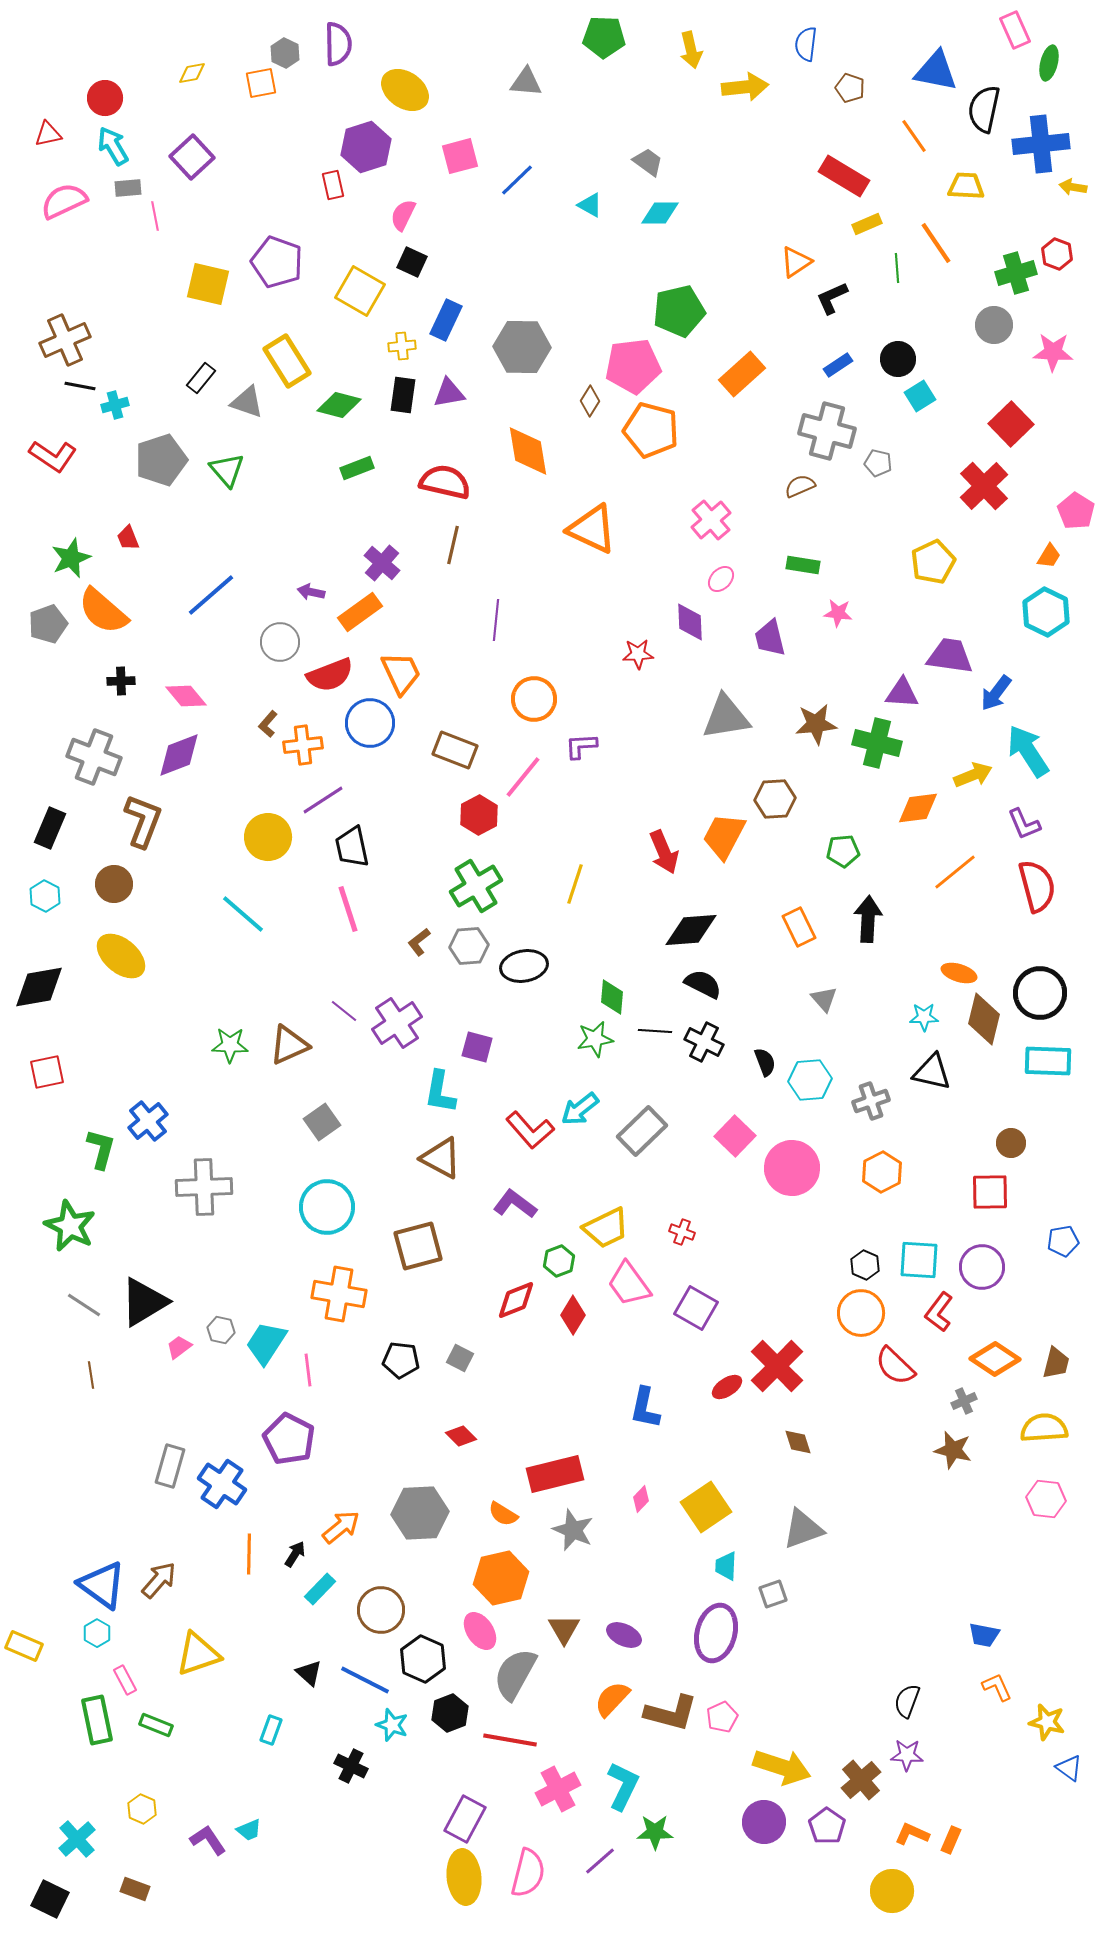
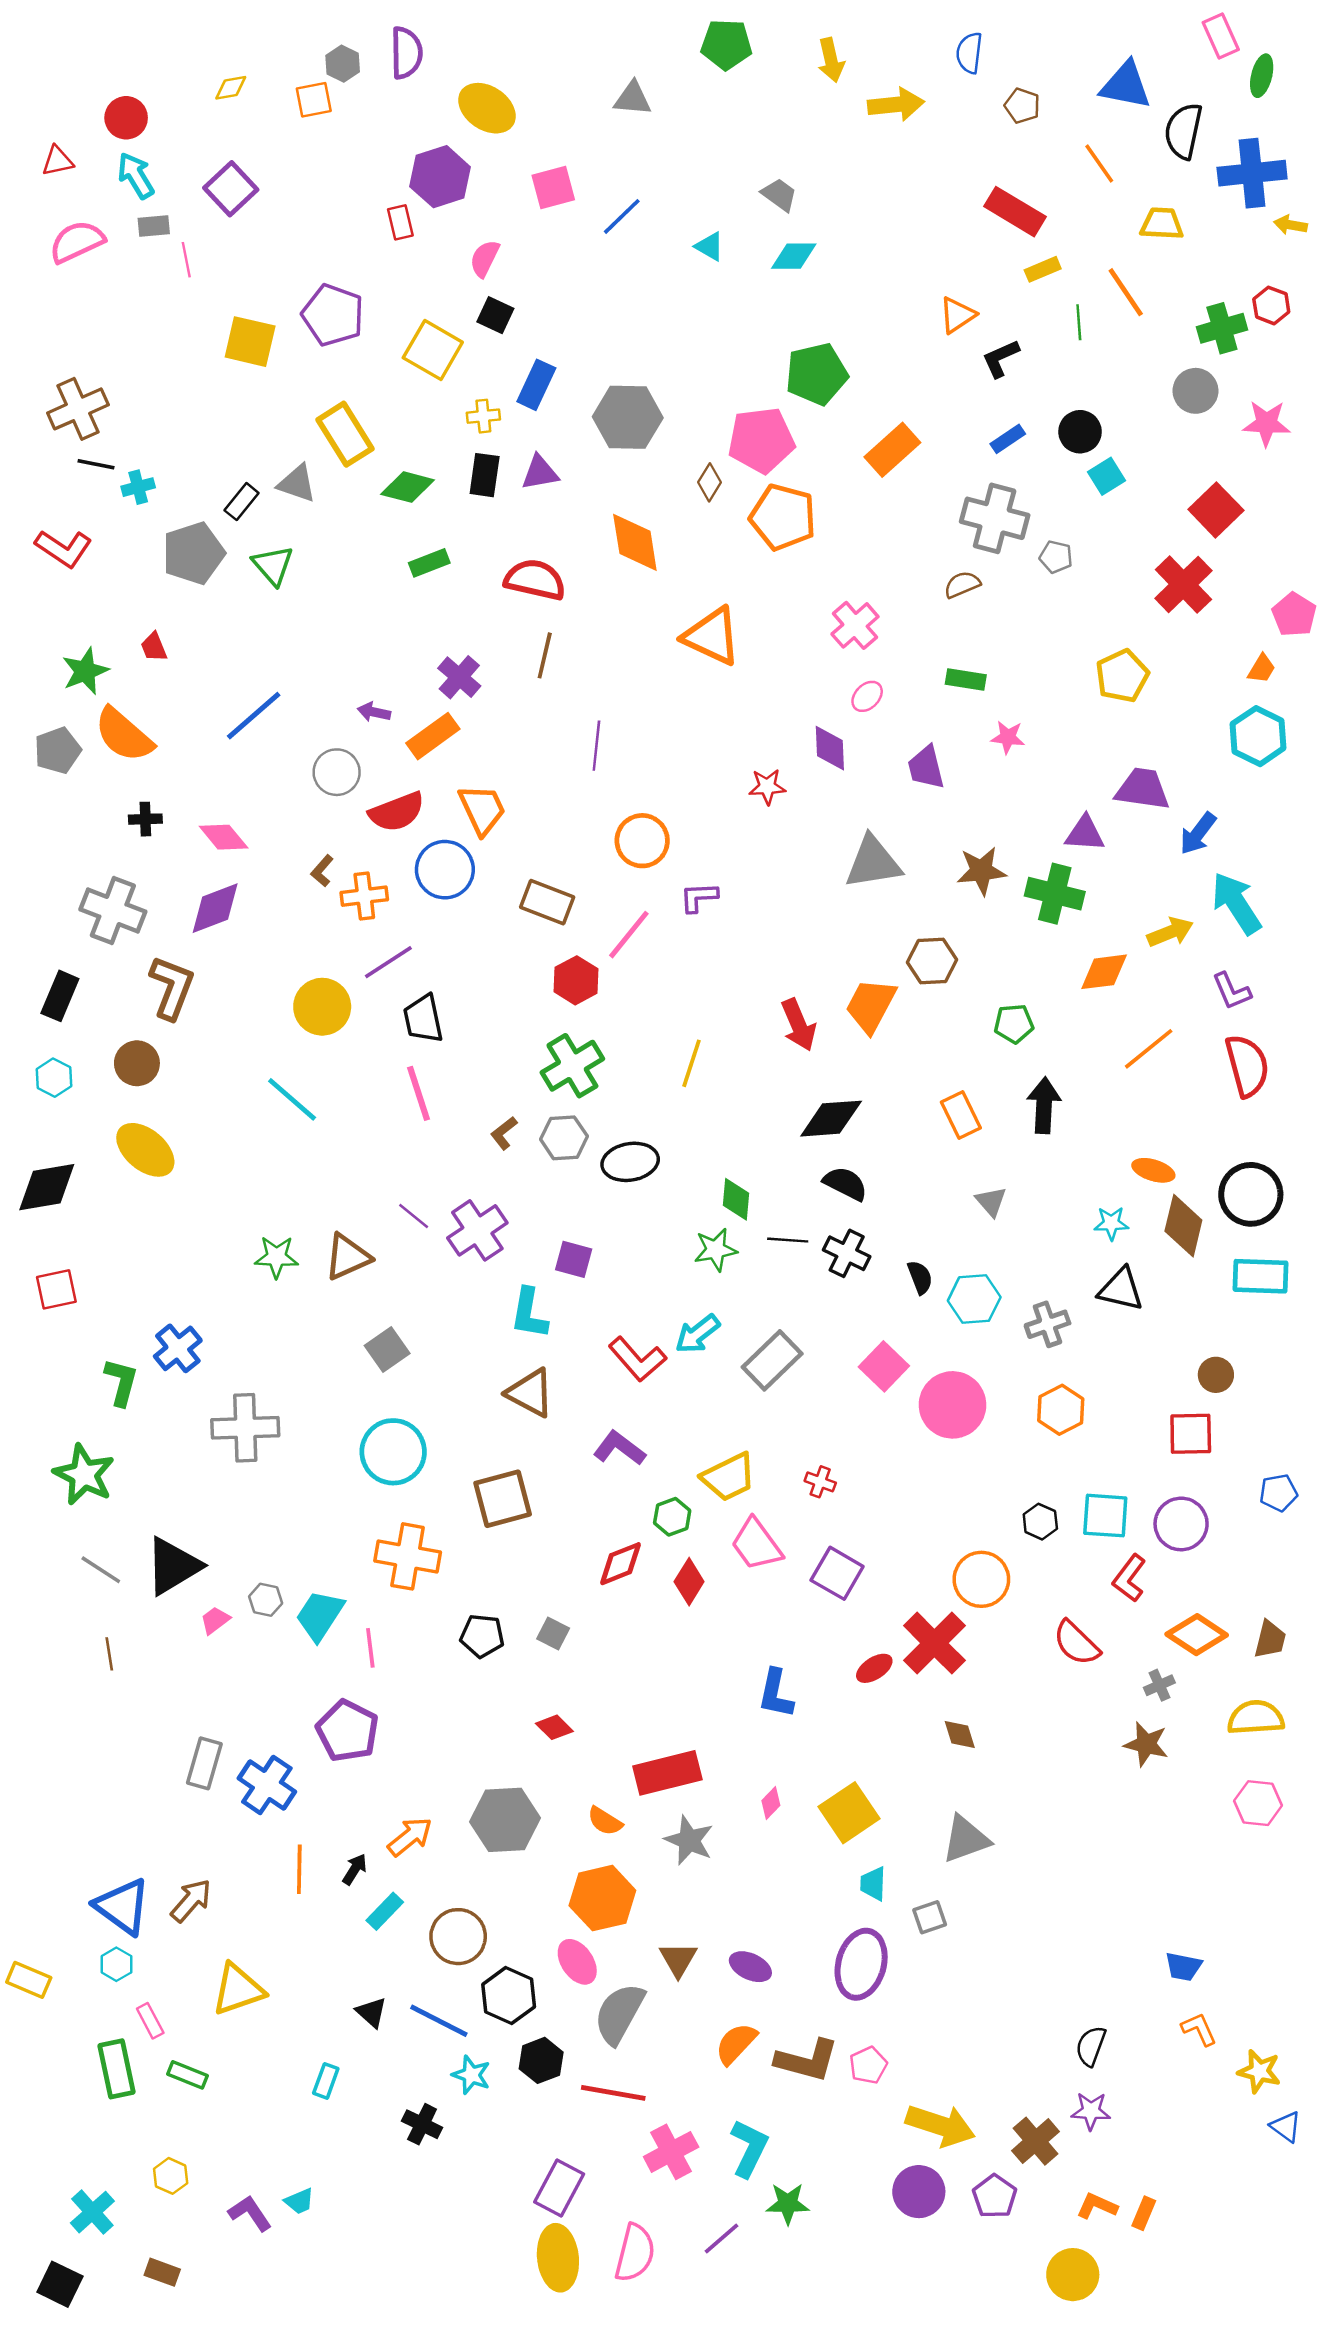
black rectangle: (201, 378) -> (242, 502), moved
orange circle: (861, 1313) -> (981, 1579), moved

